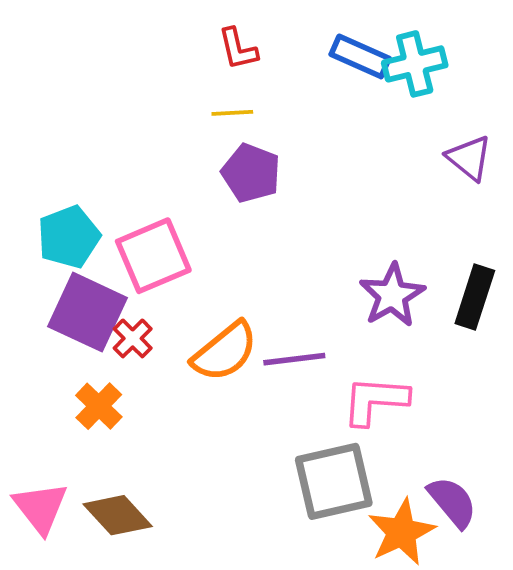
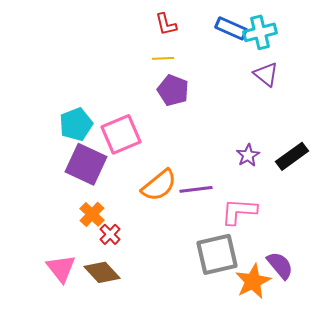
purple triangle: (469, 158) -> (266, 74), moved
purple star: (392, 295) -> (248, 155), size x0.7
black rectangle: (475, 297) -> (292, 156), turned 36
red cross: (133, 338) -> (110, 234), moved

